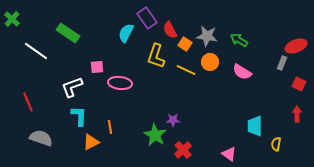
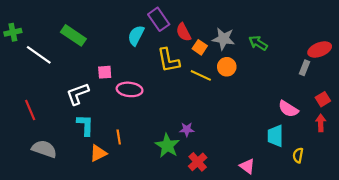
green cross: (12, 19) -> (13, 32), moved, turned 35
yellow L-shape: (156, 56) -> (168, 60), turned -30
pink semicircle: (242, 72) -> (288, 109), moved
red square: (299, 84) -> (323, 99), moved, turned 32

